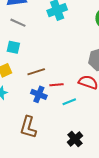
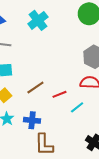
blue cross: (39, 94) -> (32, 120), moved

